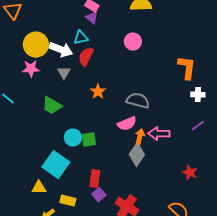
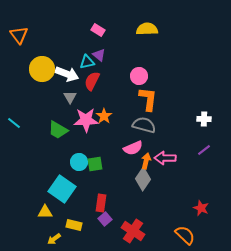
purple triangle: (92, 18) -> (99, 55), moved
pink circle: (133, 42) -> (139, 76), moved
orange L-shape: (187, 68) -> (148, 99), moved
pink star: (31, 69) -> (86, 120), moved, size x1.4
red star: (190, 173) -> (201, 208), moved

